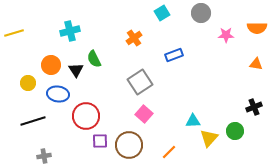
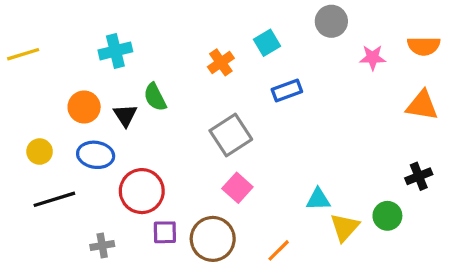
cyan square: (162, 13) -> (267, 43), moved
orange triangle: (256, 64) -> (422, 105), size x1.5
yellow circle: (28, 83) -> (40, 152), moved
gray cross: (44, 156) -> (102, 245), moved

